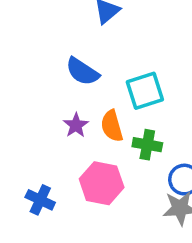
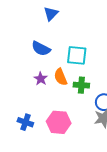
cyan square: (145, 91) -> (77, 55), turned 30
pink hexagon: (102, 183) -> (59, 122), moved

